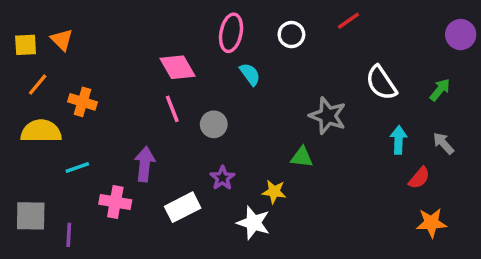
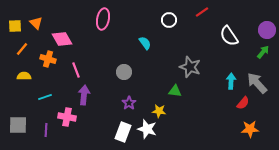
pink ellipse: (231, 33) -> (103, 19), moved
purple circle: (461, 35) -> (267, 30), moved
pink diamond: (177, 67) -> (62, 39), moved
white semicircle: (381, 83) -> (229, 36), moved
green arrow: (440, 90) -> (263, 52), moved
pink line: (172, 109) -> (76, 70), moved
yellow semicircle: (41, 131) -> (24, 76), size x0.6
gray arrow: (443, 143) -> (257, 83), size x1.6
white rectangle: (183, 207) -> (123, 132), moved, turned -42
purple line: (69, 235) -> (46, 130), moved

